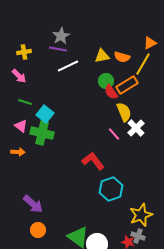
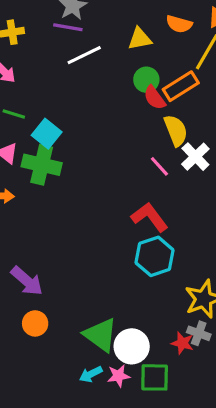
orange semicircle: (122, 57) -> (179, 24), moved
red L-shape: (93, 161) -> (150, 217), moved

